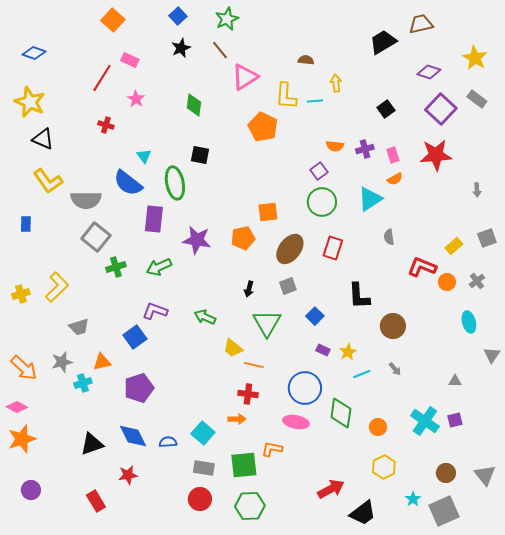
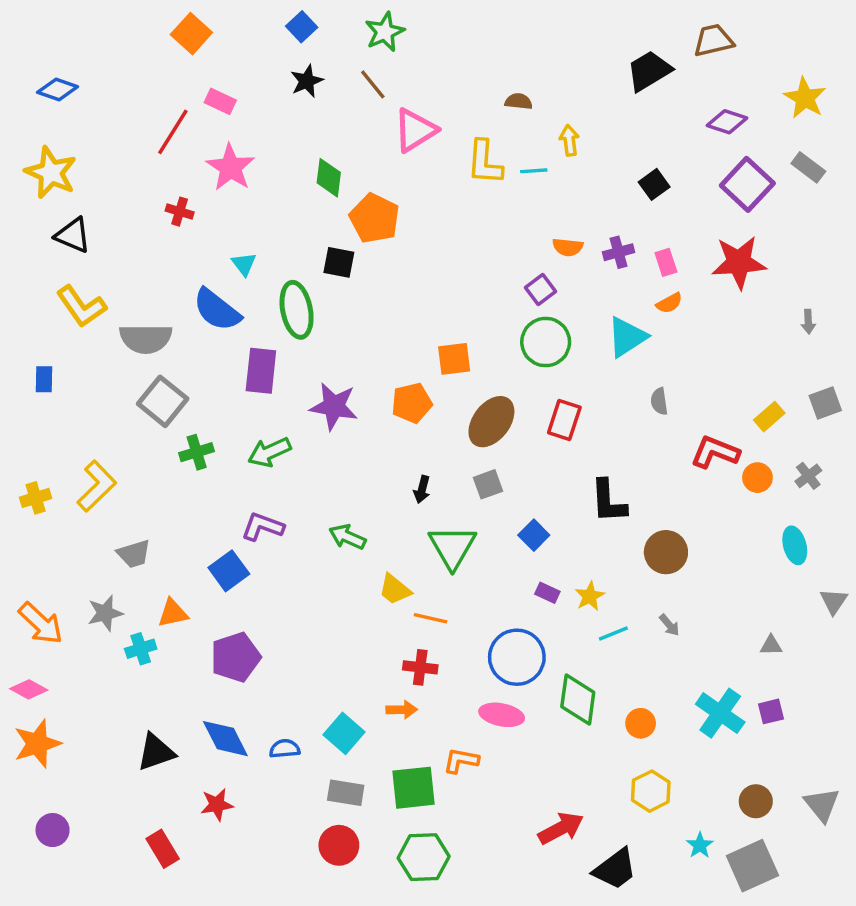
pink star: (136, 99) -> (230, 167), size x1.6
orange pentagon: (263, 127) -> (375, 218), moved

